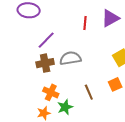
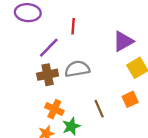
purple triangle: (110, 18) -> (123, 41), moved
red line: (85, 23) -> (73, 26), moved

